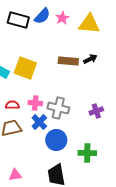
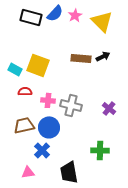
yellow triangle: (89, 24) -> (102, 21), turned 40
red semicircle: (12, 105) -> (25, 91), moved
purple cross: (96, 111) -> (109, 108), turned -32
blue cross: (39, 122) -> (42, 150), moved
blue circle: (56, 140) -> (49, 127), moved

